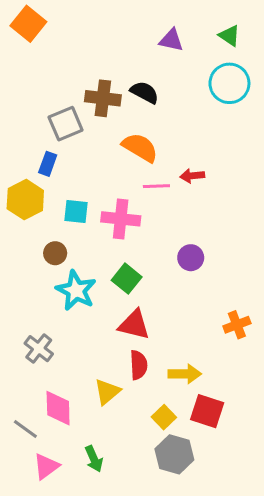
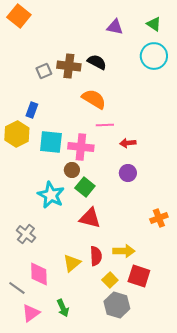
gray square: (66, 124) -> (44, 71), moved, size x0.7
red arrow: (192, 176) -> (128, 143), moved
cyan square: (76, 211) -> (51, 142), size x1.4
brown circle: (55, 253) -> (72, 170), moved
red semicircle: (139, 365) -> (96, 256), moved

